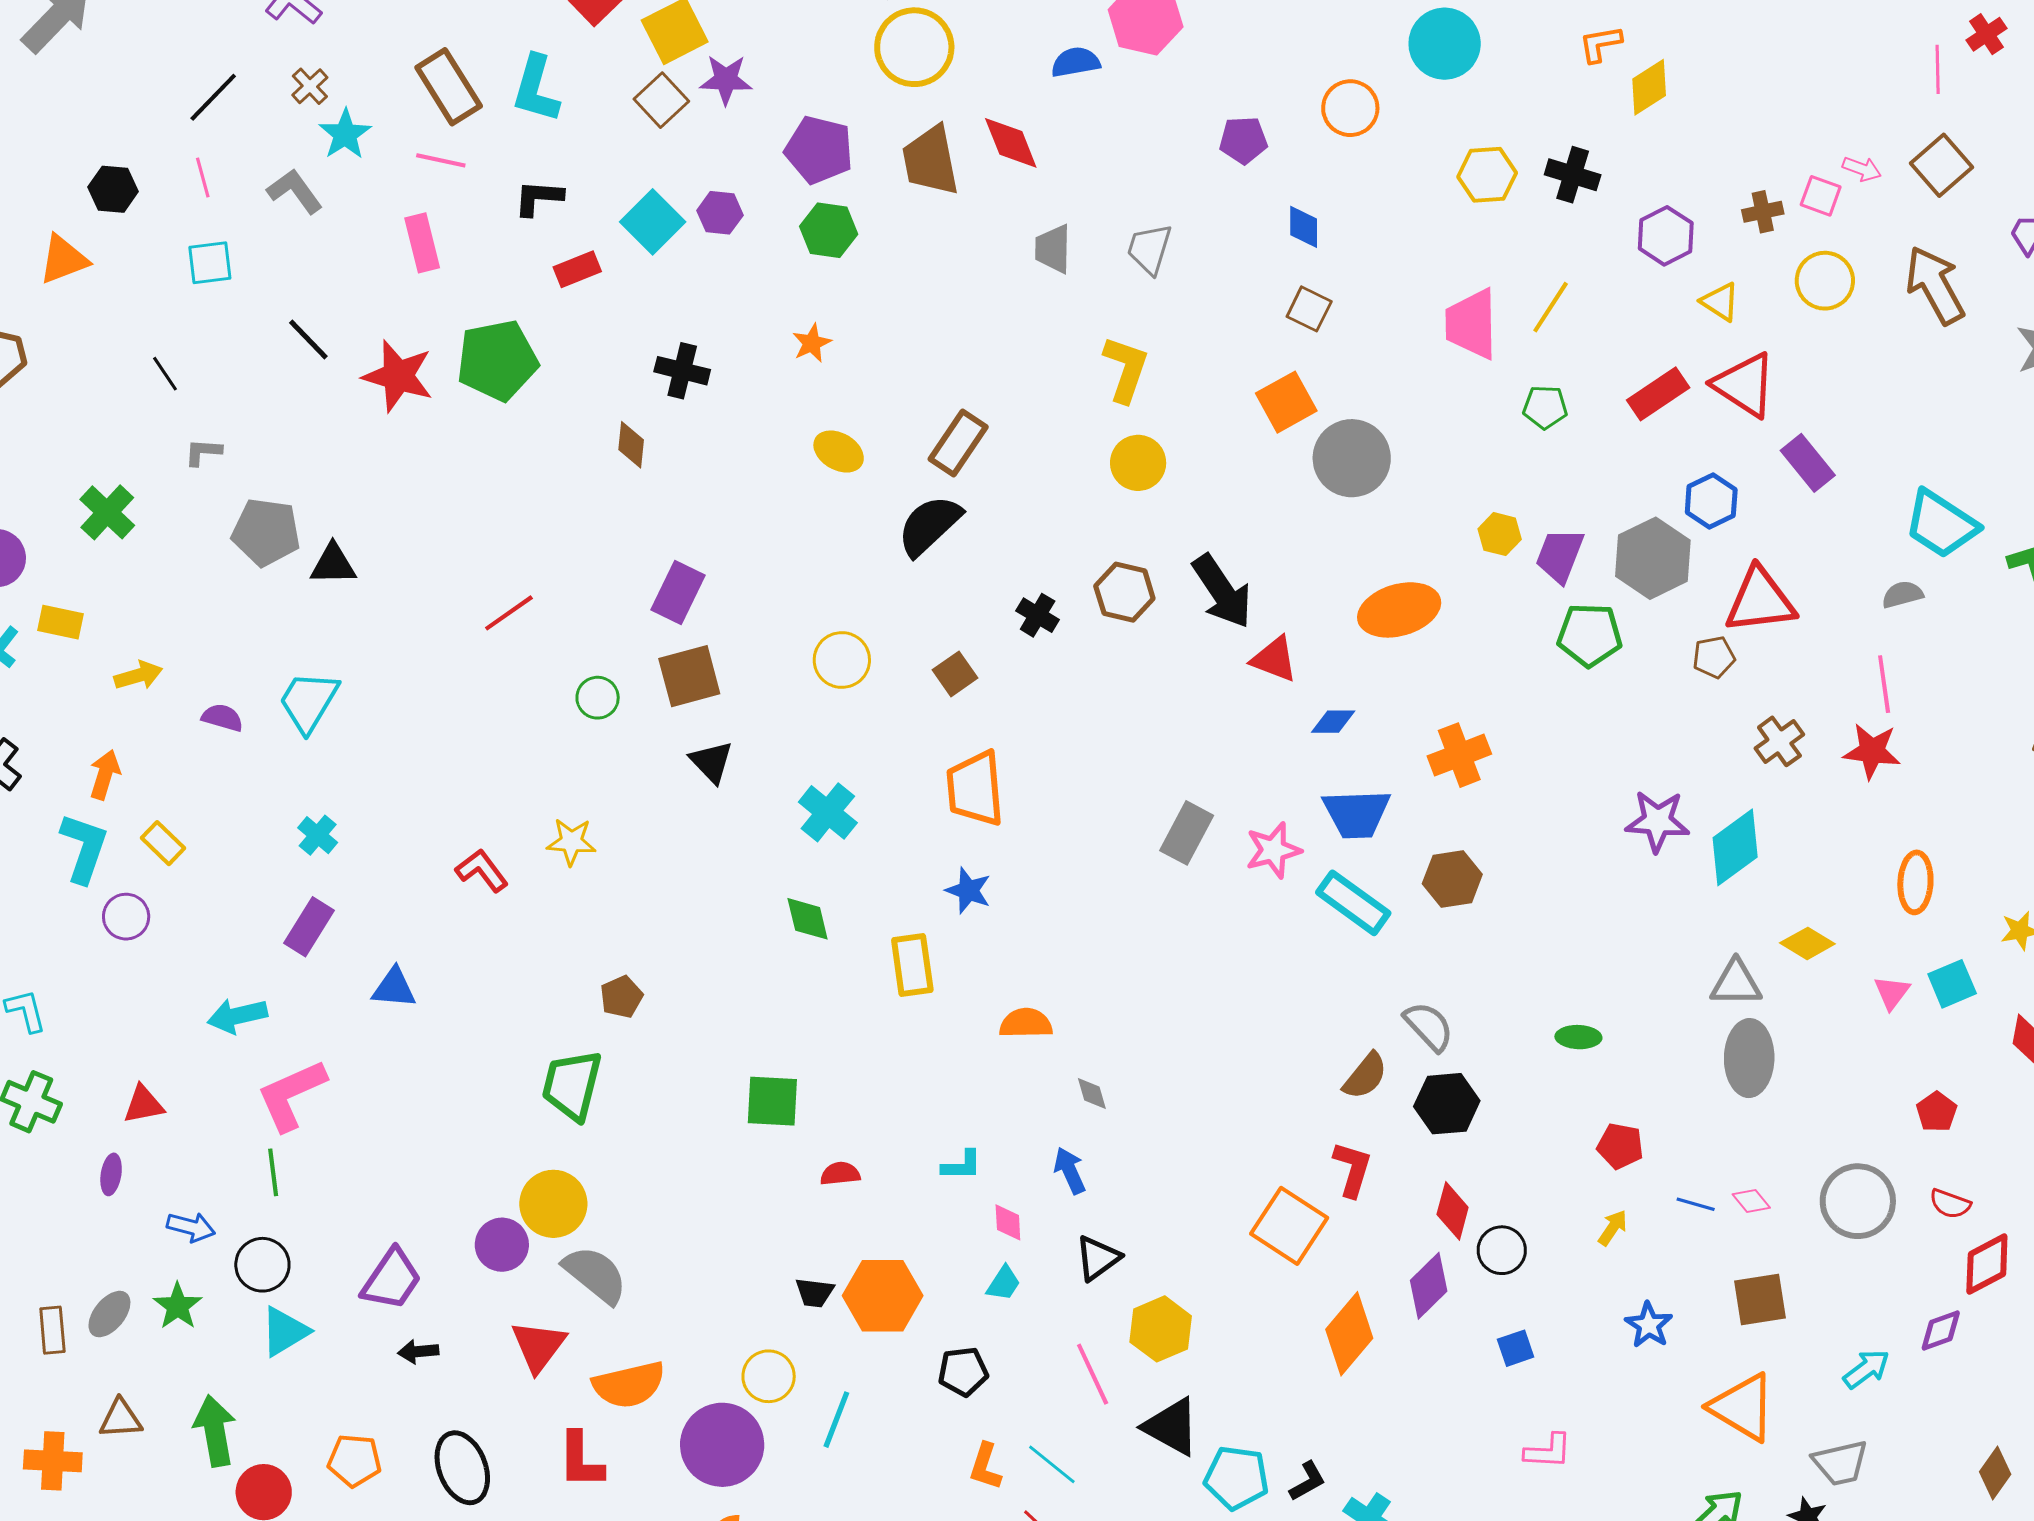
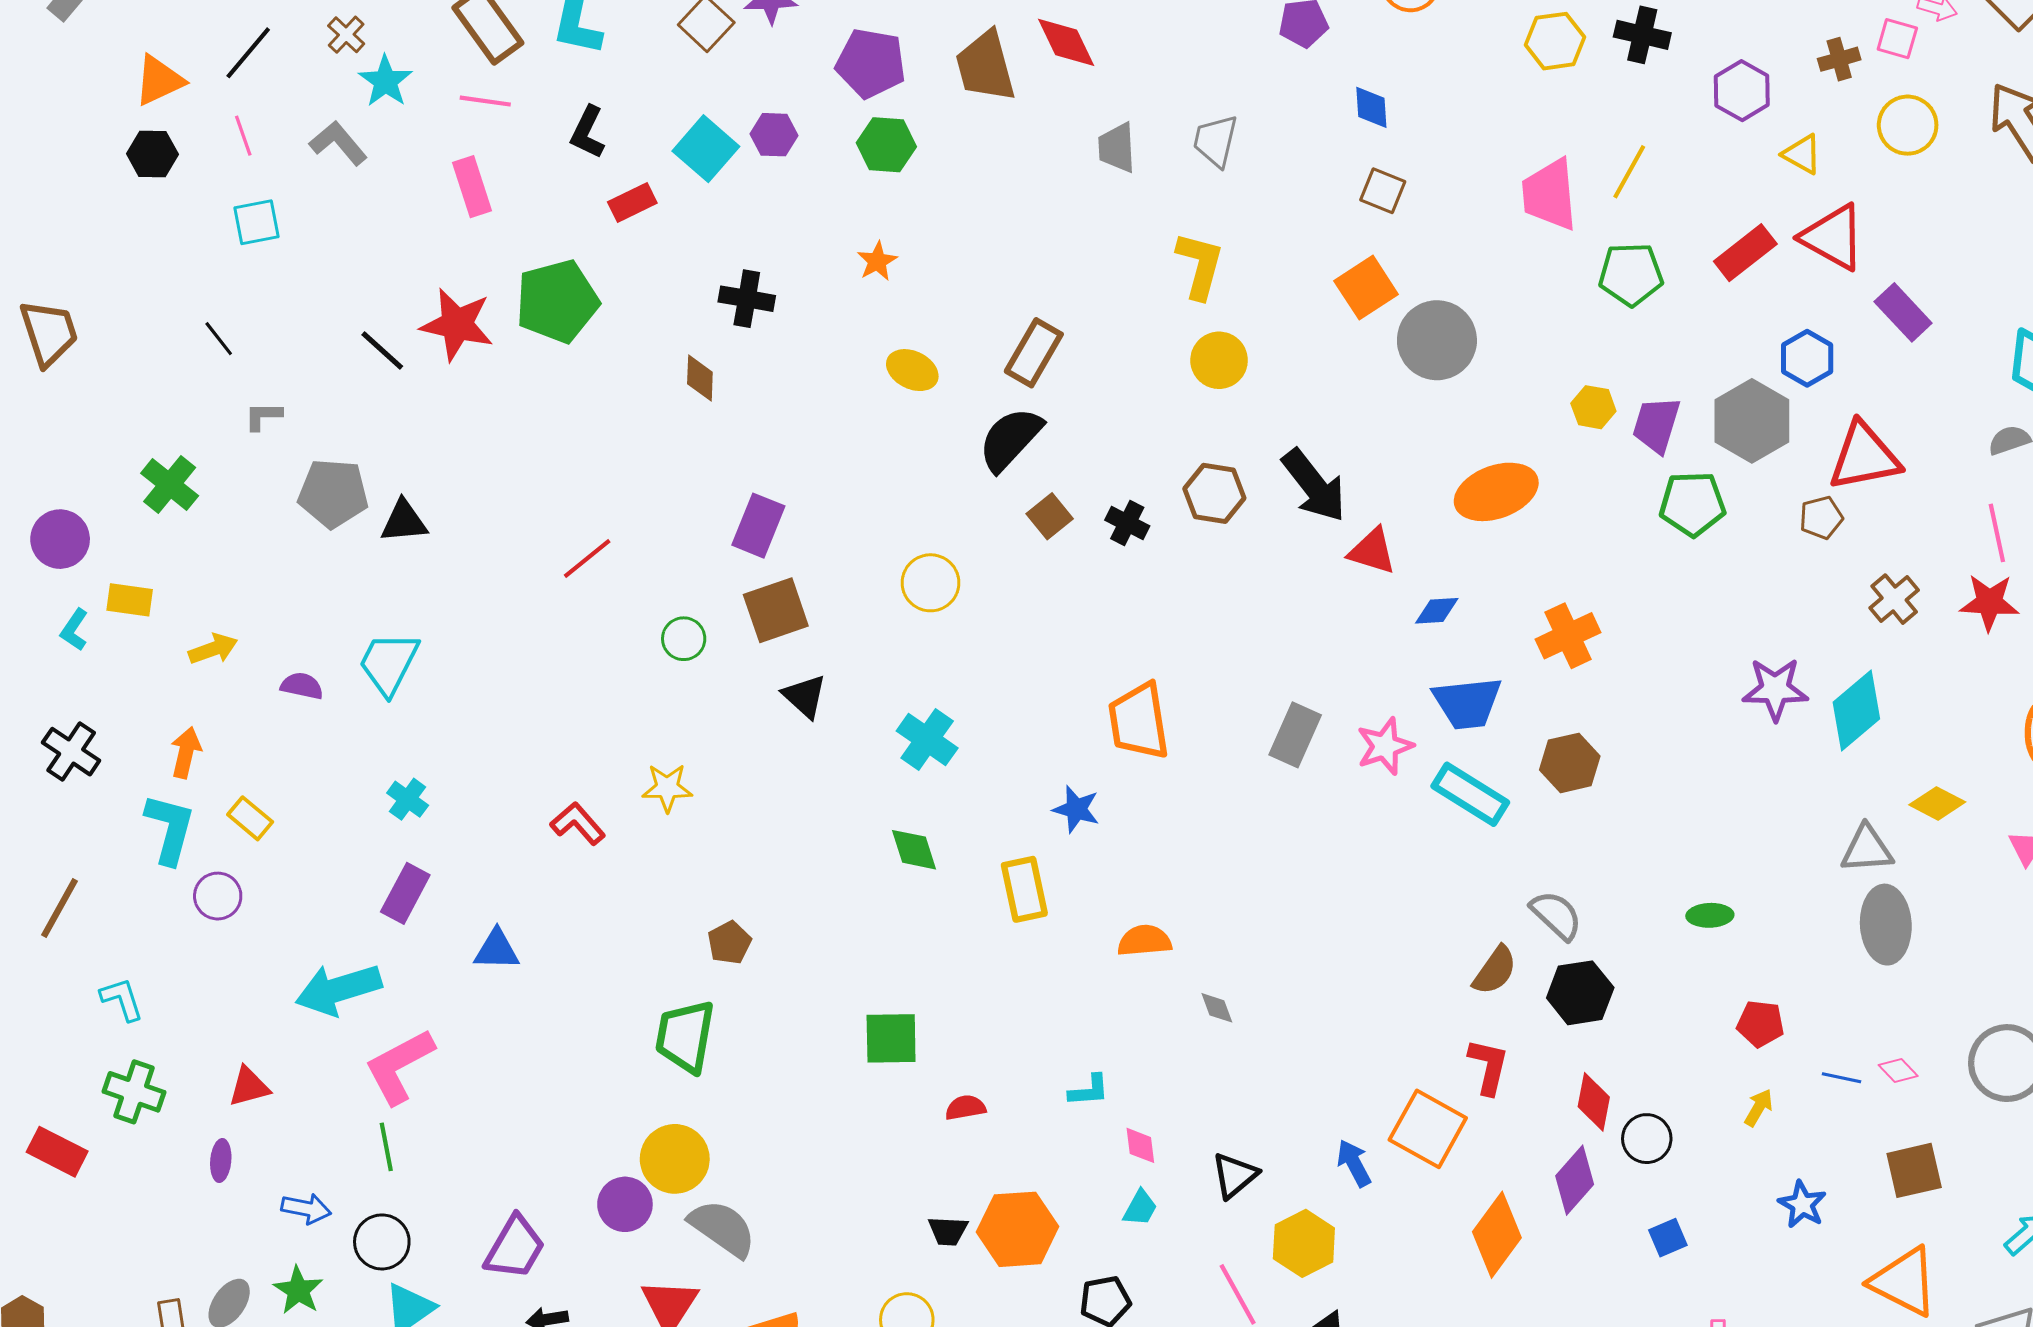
black L-shape: (538, 198) -> (588, 132), turned -64
orange triangle: (63, 259) -> (159, 80), moved
black line: (308, 339) -> (382, 351), moved
green pentagon: (1545, 407) -> (1631, 274), size x1.4
brown square: (955, 674) -> (1050, 516), moved
orange trapezoid: (975, 789) -> (1139, 721), moved
cyan arrow: (237, 1016) -> (338, 989), size x1.4
blue arrow: (1070, 1171) -> (1354, 1163), moved

